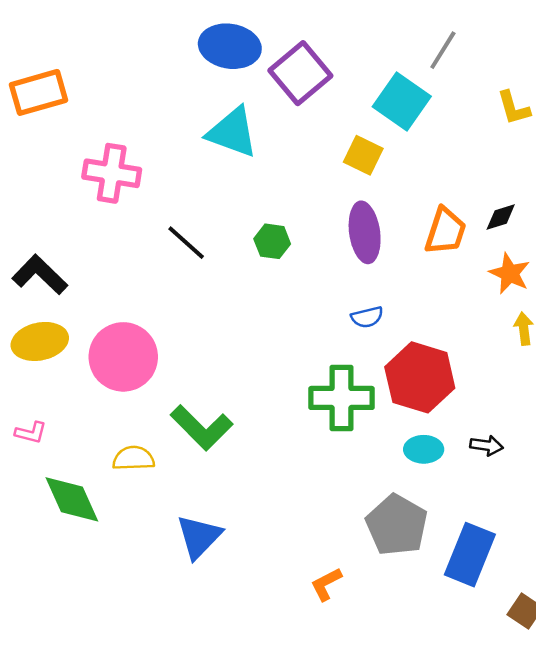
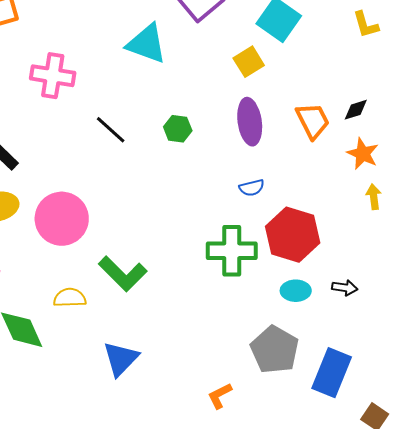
yellow square: (363, 155) -> (249, 62), turned 32
orange trapezoid: (445, 231) -> (313, 121), turned -45

